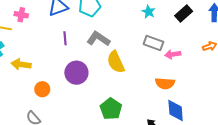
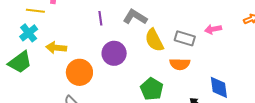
gray rectangle: (153, 43) -> (185, 38), moved
orange semicircle: (165, 83) -> (180, 64), moved
orange circle: (42, 89) -> (79, 72), size x1.6

